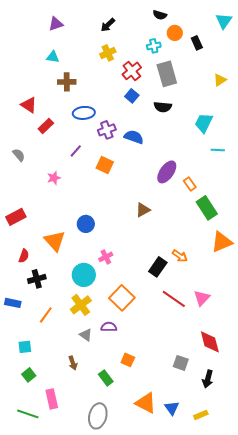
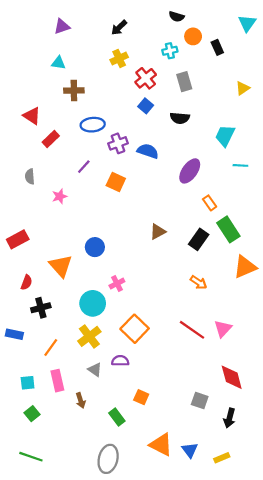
gray rectangle: (167, 74) -> (184, 82), size x0.7
gray semicircle: (19, 155) -> (30, 176), moved, turned -144
purple ellipse: (167, 172) -> (190, 171), moved
black rectangle: (158, 267) -> (199, 239), moved
pink rectangle: (52, 399) -> (57, 381), moved

